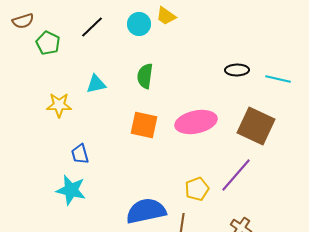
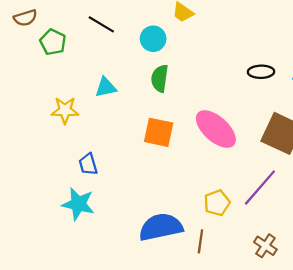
cyan circle: (139, 24) -> (153, 39), moved
black line: (92, 27) -> (101, 24), turned 75
pink ellipse: (196, 122) -> (216, 129), turned 54

